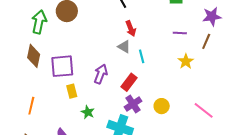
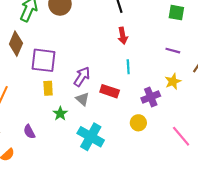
gray triangle: (124, 47) -> (82, 99), moved
red rectangle: (129, 82) -> (110, 91), turned 60
purple cross: (133, 104) -> (151, 97), moved

